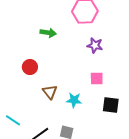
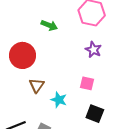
red circle: (30, 67) -> (23, 55), size x1.6

